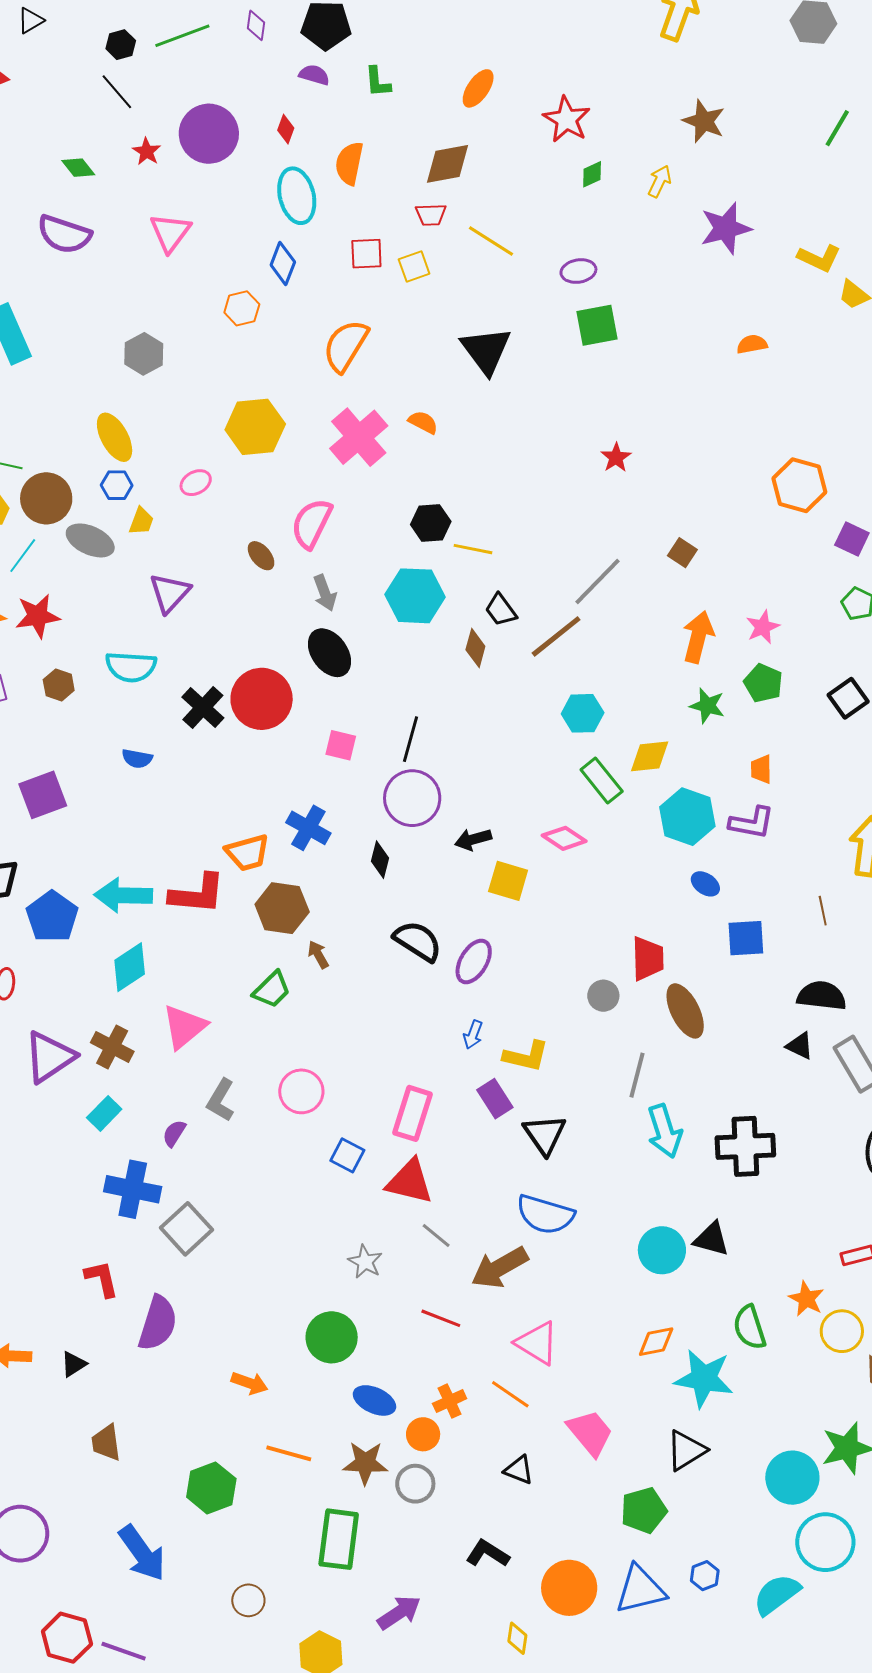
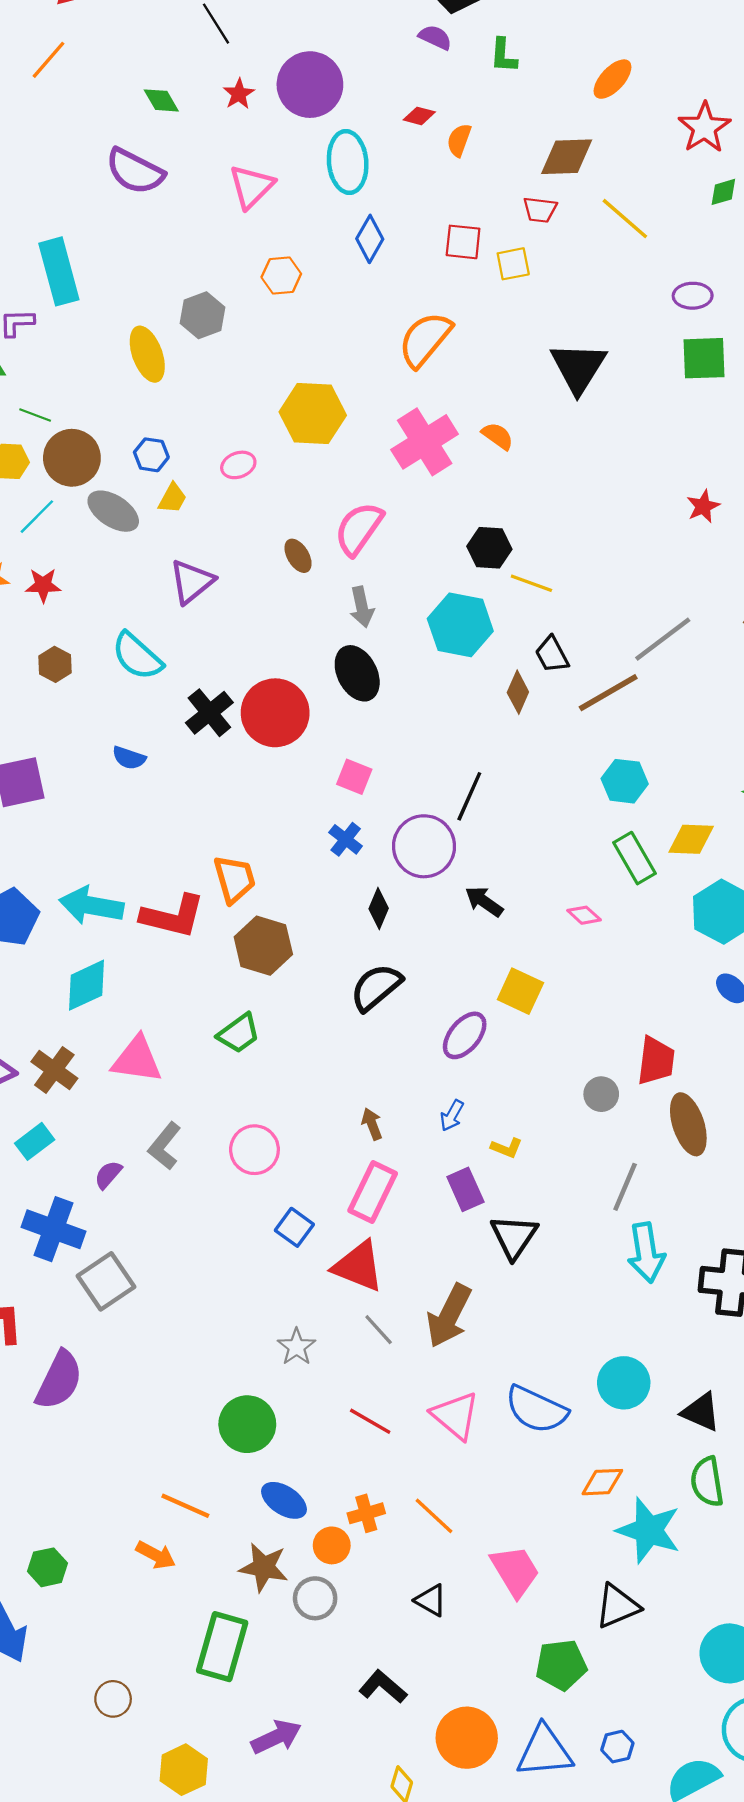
red diamond: (286, 129) -> (419, 116), moved, turned 76
orange semicircle: (349, 163) -> (459, 140), size x0.7
cyan ellipse: (297, 196) -> (348, 162), moved
yellow line: (491, 241) -> (625, 219), moved
orange hexagon: (242, 308) -> (281, 275), moved
yellow ellipse: (115, 437) -> (147, 354), moved
red star: (38, 616) -> (43, 585), size x0.7
cyan semicircle: (131, 667) -> (137, 656), turned 30
black line: (411, 739) -> (469, 796), moved
blue cross: (308, 828) -> (346, 839), moved, size x0.7
pink diamond: (564, 838) -> (584, 915), size x0.7
black arrow: (473, 839) -> (484, 902), turned 42
orange trapezoid: (247, 853) -> (235, 879), turned -99
yellow square: (508, 881) -> (520, 991), moved
black semicircle: (418, 941) -> (376, 987), moved, turned -81
brown arrow: (318, 955) -> (372, 1124), moved
pink triangle: (184, 1027) -> (137, 1060), turned 39
yellow L-shape: (526, 1056) -> (507, 1148), size x0.6
blue semicircle: (545, 1215) -> (536, 1409), moved
black triangle: (712, 1239) -> (701, 1412), moved
brown arrow: (500, 1268) -> (449, 1316), moved, turned -42
pink triangle: (537, 1343) -> (455, 1416), moved
orange arrow: (250, 1383) -> (156, 1555), moved
orange line: (289, 1453) -> (185, 1506), moved
green hexagon: (211, 1488) -> (48, 1567), moved, size x0.7

